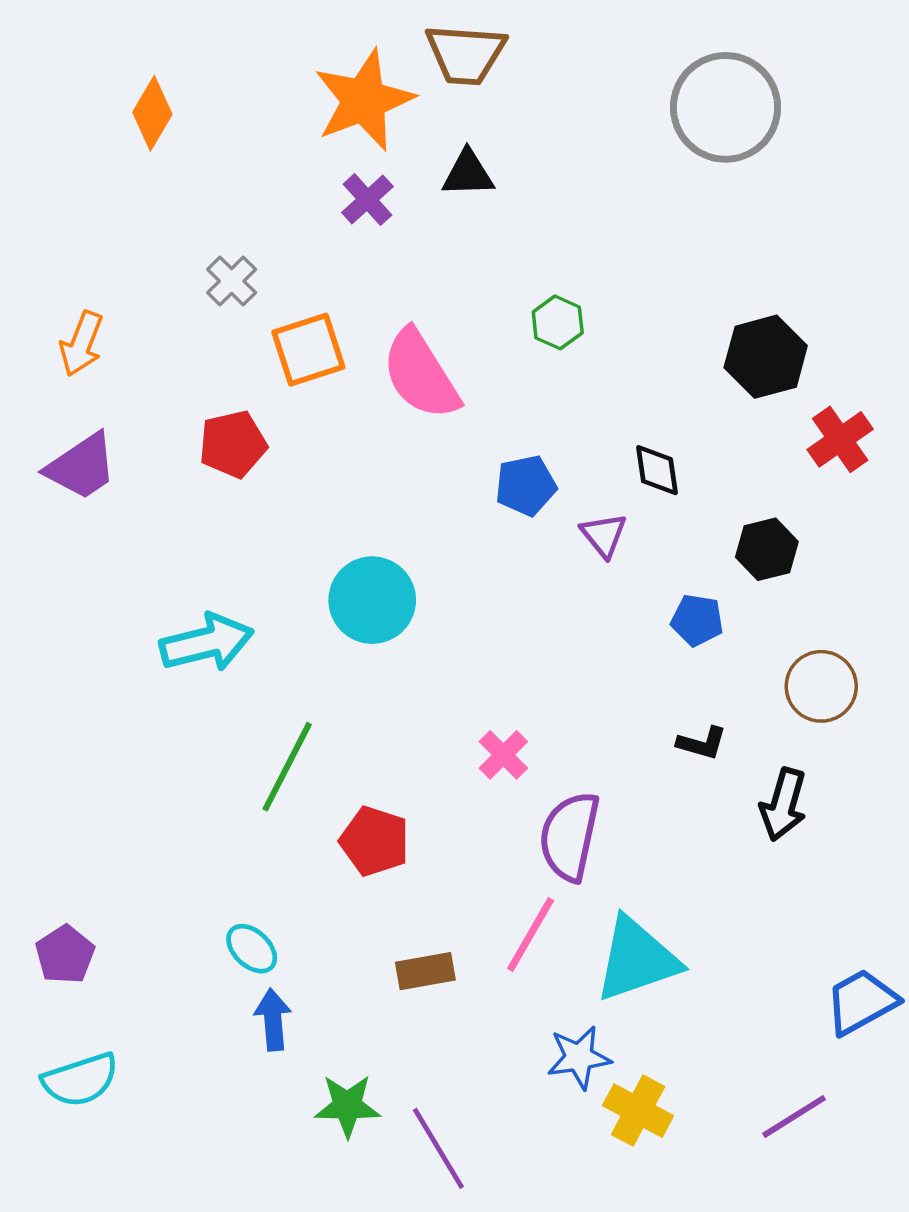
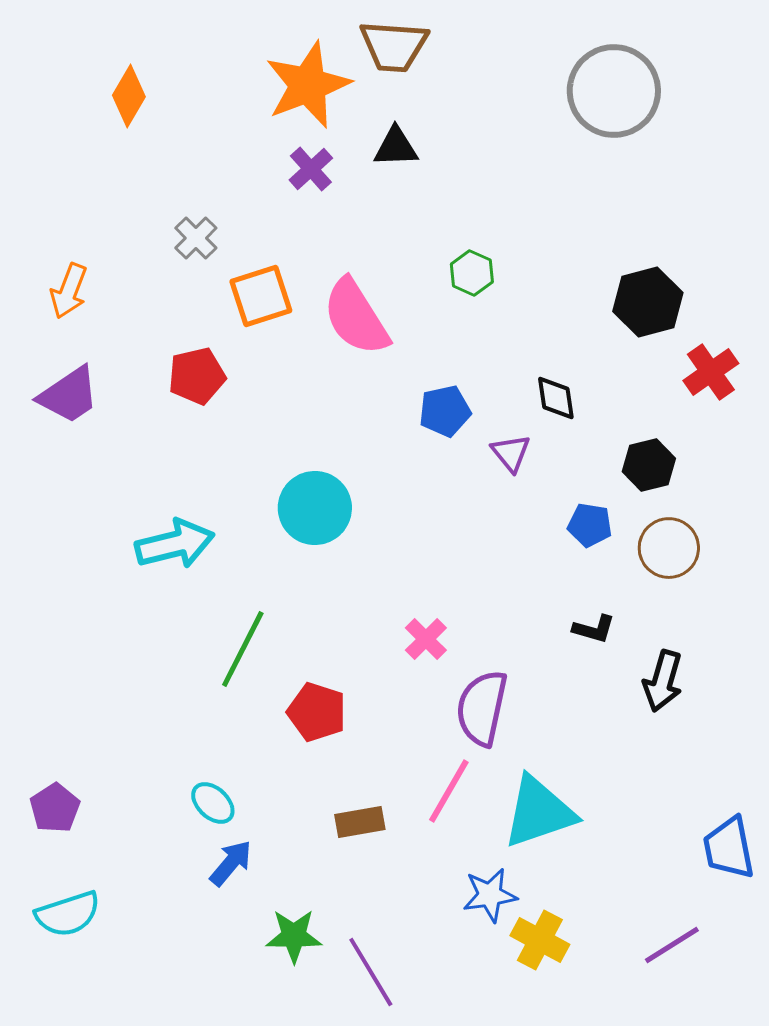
brown circle: (821, 686) -> (669, 548), moved
blue trapezoid: (861, 1002) -> (729, 848), turned -72
blue arrow: (273, 1020) -> (231, 863), turned 45

